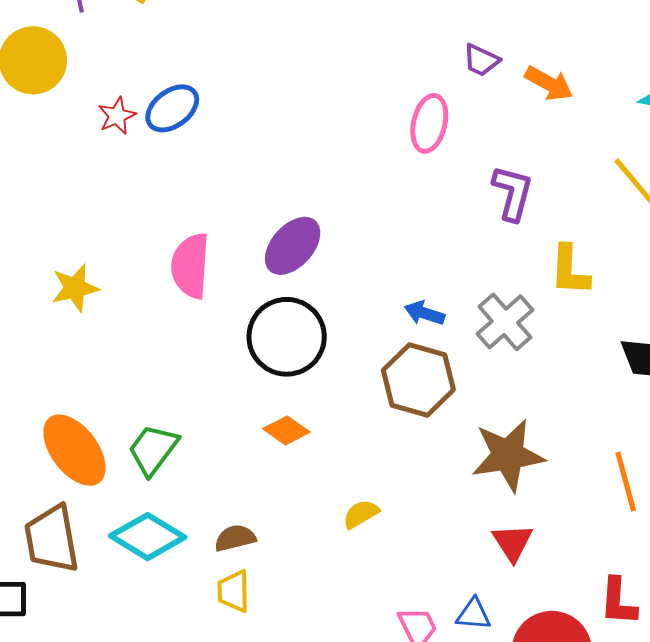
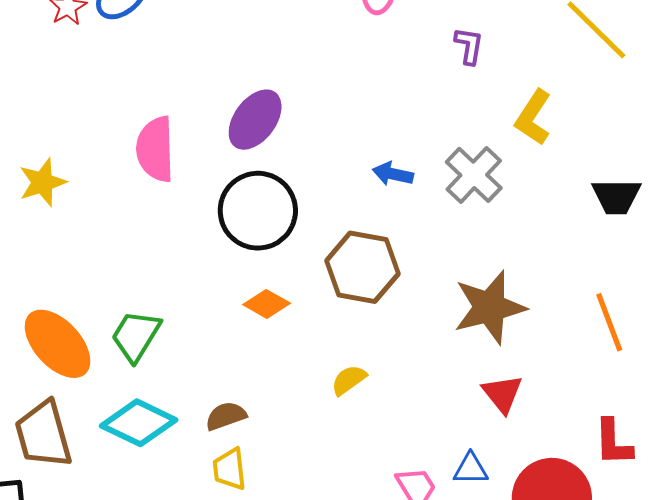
purple L-shape: (513, 193) -> (469, 46), size x0.7
yellow L-shape: (570, 270) -> (533, 117), turned 36
brown hexagon: (418, 380) -> (362, 267), moved

